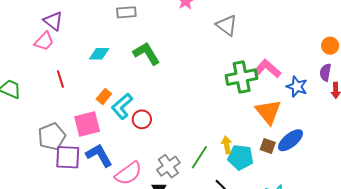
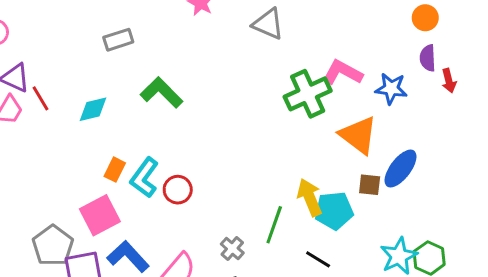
red line: (60, 79) -> (40, 98), moved
yellow arrow: (227, 145) -> (310, 197), size x1.4
gray cross: (168, 166) -> (232, 248), size x0.7

